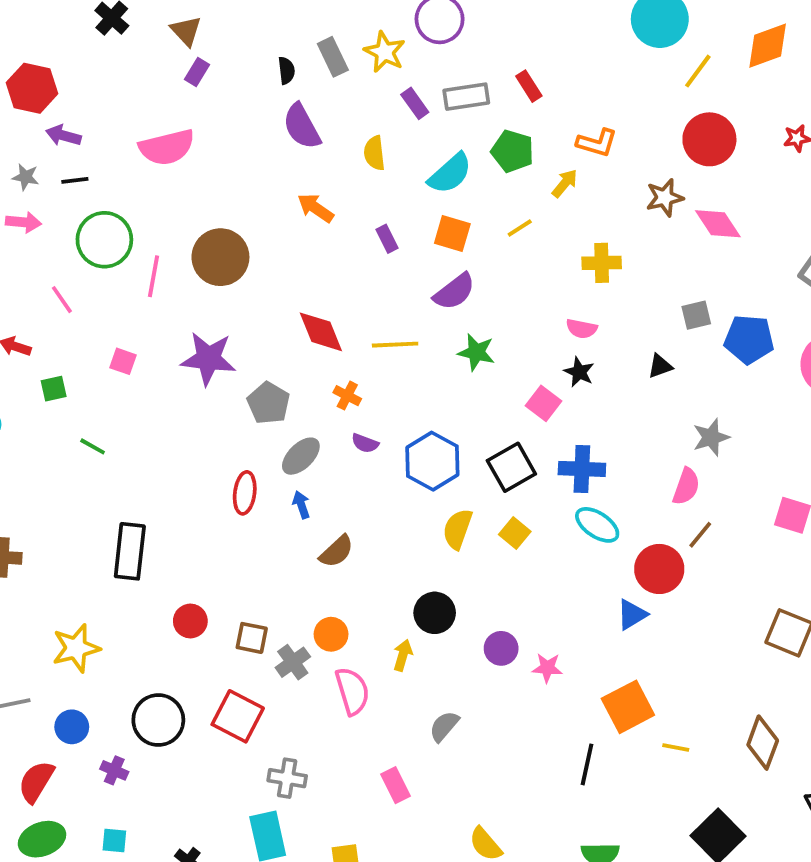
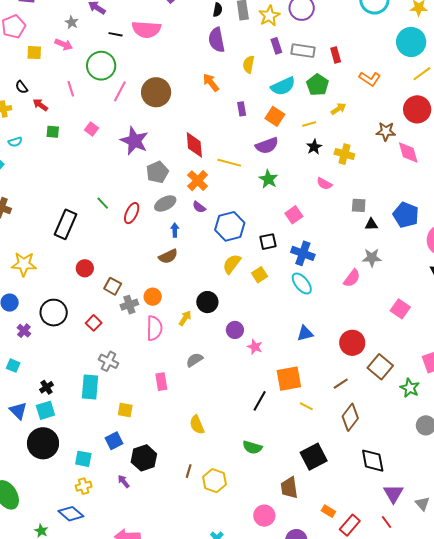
orange L-shape: (597, 143) -> (370, 79), moved
black line: (75, 180) -> (115, 34), moved
gray square: (696, 315) -> (359, 205), moved
black triangle: (660, 366) -> (371, 224), moved
black star: (579, 372) -> (314, 147), moved
orange cross: (347, 396) -> (198, 181), size x1.5
green line: (93, 446) -> (103, 203), moved
black square: (511, 467) -> (268, 242), size x0.7
blue arrow: (301, 505) -> (175, 230), moved
brown line: (700, 535) -> (341, 384), moved
red circle: (659, 569) -> (352, 343), moved
red square: (238, 716) -> (94, 323), size x0.6

